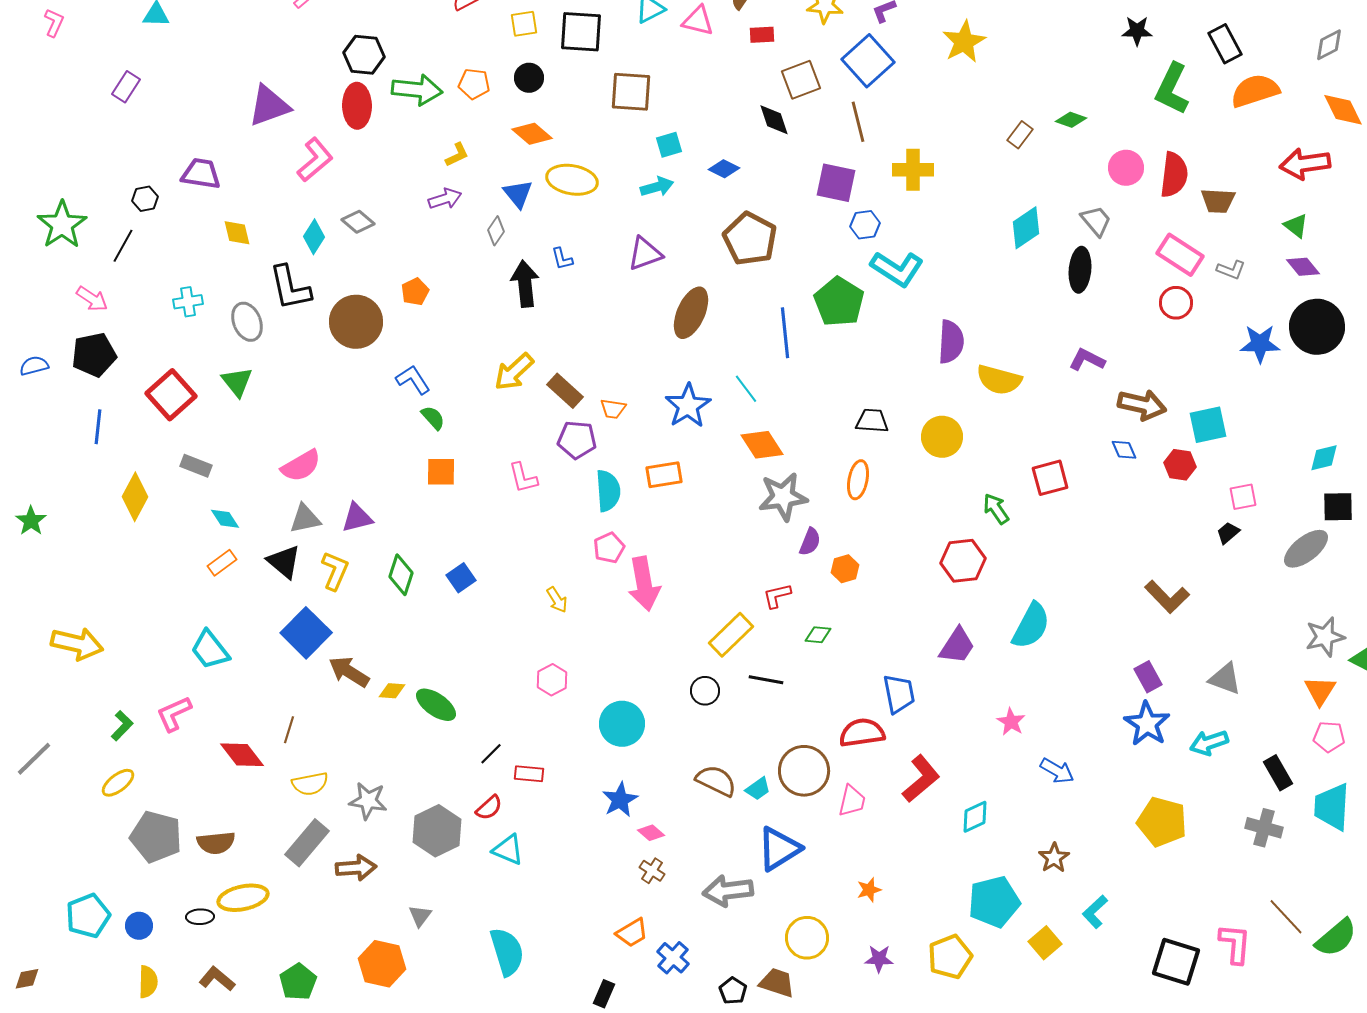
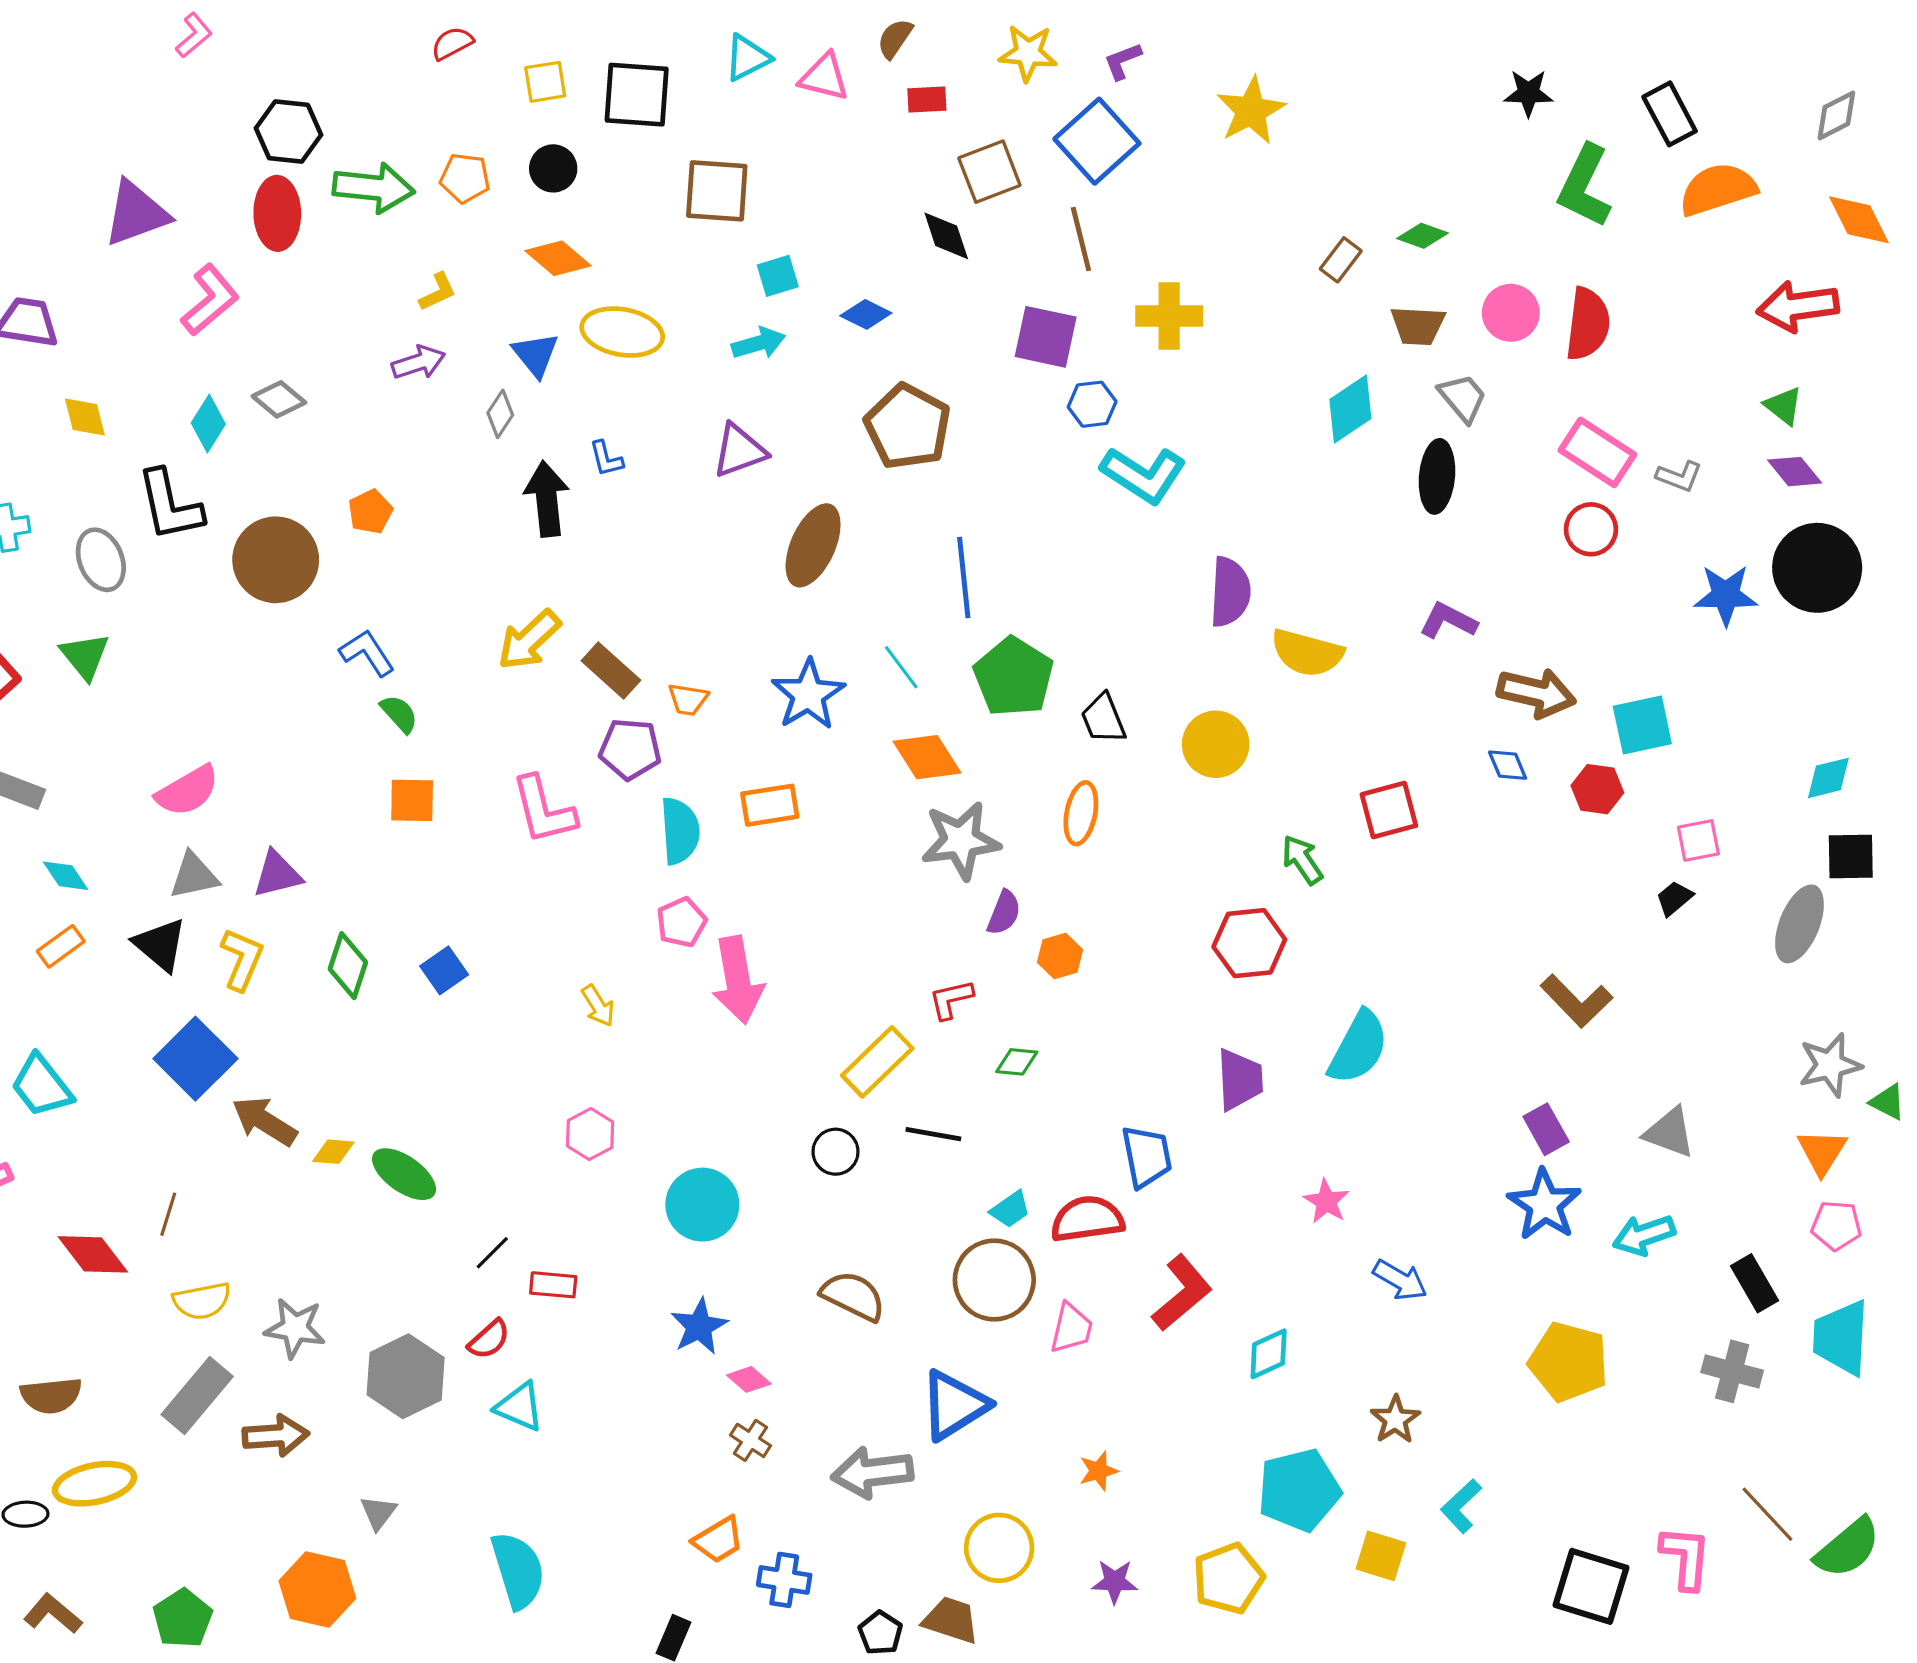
brown trapezoid: (1218, 201) -> (1418, 326), moved
green pentagon: (839, 302) -> (1014, 677), moved
black trapezoid: (872, 421) -> (1103, 719), turned -116
pink L-shape: (523, 478) -> (544, 810), size x1.4
gray ellipse: (1306, 549) -> (1799, 924), turned -30
purple trapezoid: (957, 646) -> (1240, 1079), turned -36
cyan trapezoid: (758, 789) -> (1010, 1209), moved
yellow square: (1045, 943) -> (1381, 1556), turned -32
blue cross: (673, 958) -> (784, 1580), turned -32

